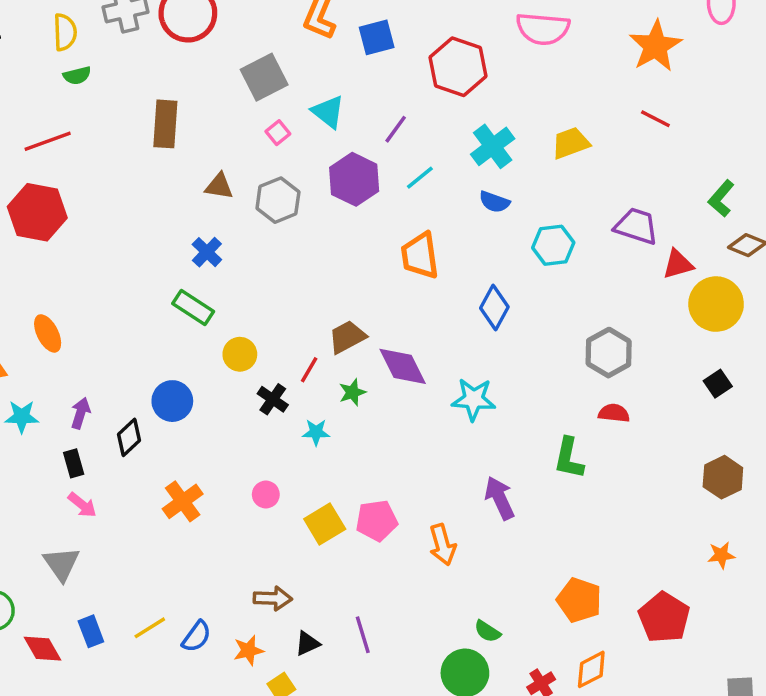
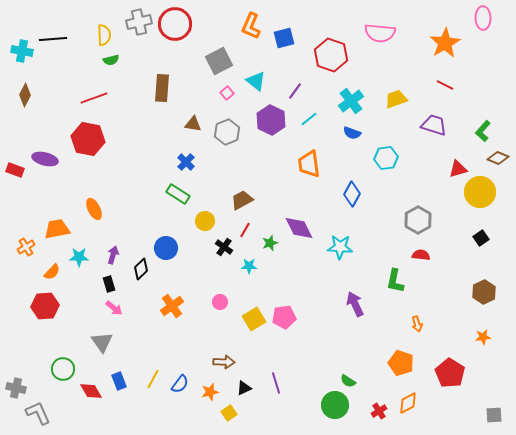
purple trapezoid: (636, 226) -> (434, 125), moved
brown trapezoid: (347, 337) -> (242, 200), moved
orange arrow: (442, 545) -> (417, 324), moved, size x0.7
yellow line: (150, 628) -> (153, 379), turned -30

